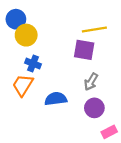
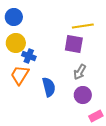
yellow circle: (26, 35) -> (16, 43), moved
blue semicircle: (56, 99) -> (49, 87), turned 84

